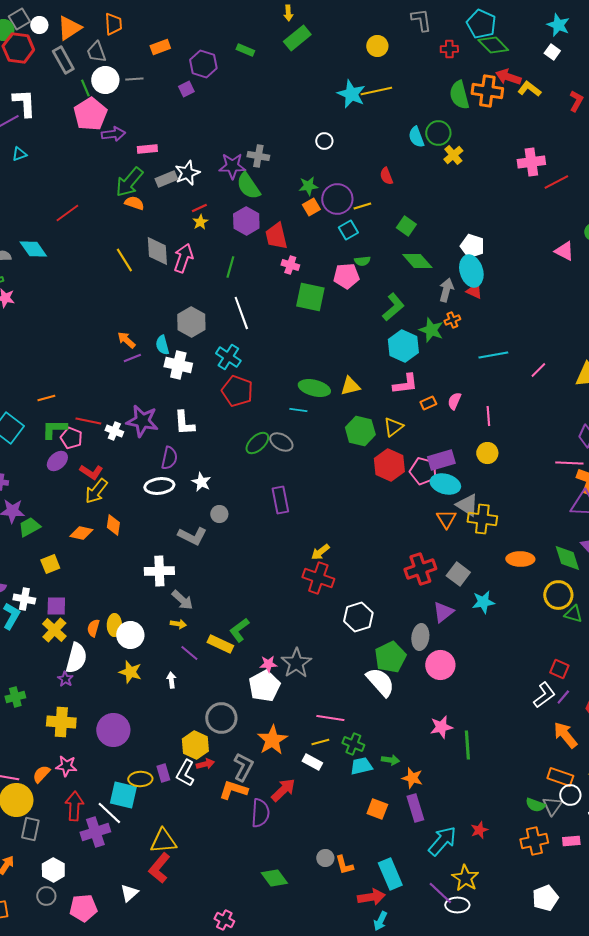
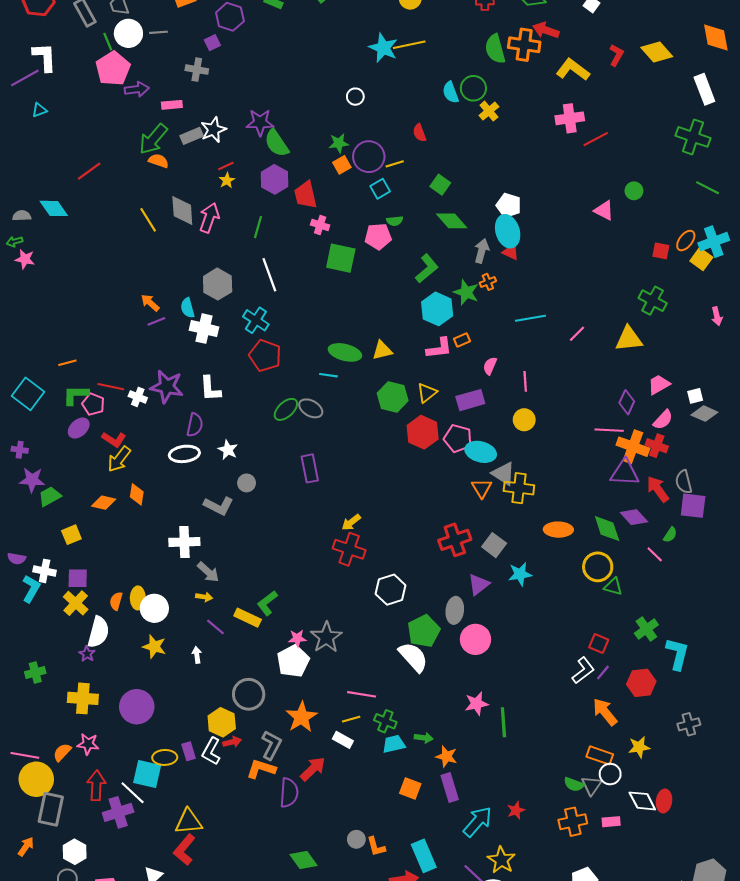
yellow L-shape: (529, 89) -> (573, 70), moved, size x1.4
gray cross: (258, 156) -> (197, 70), moved
orange rectangle: (428, 403) -> (462, 340), moved
purple rectangle: (441, 460) -> (470, 400), moved
gray rectangle: (30, 829) -> (51, 809), size x1.4

